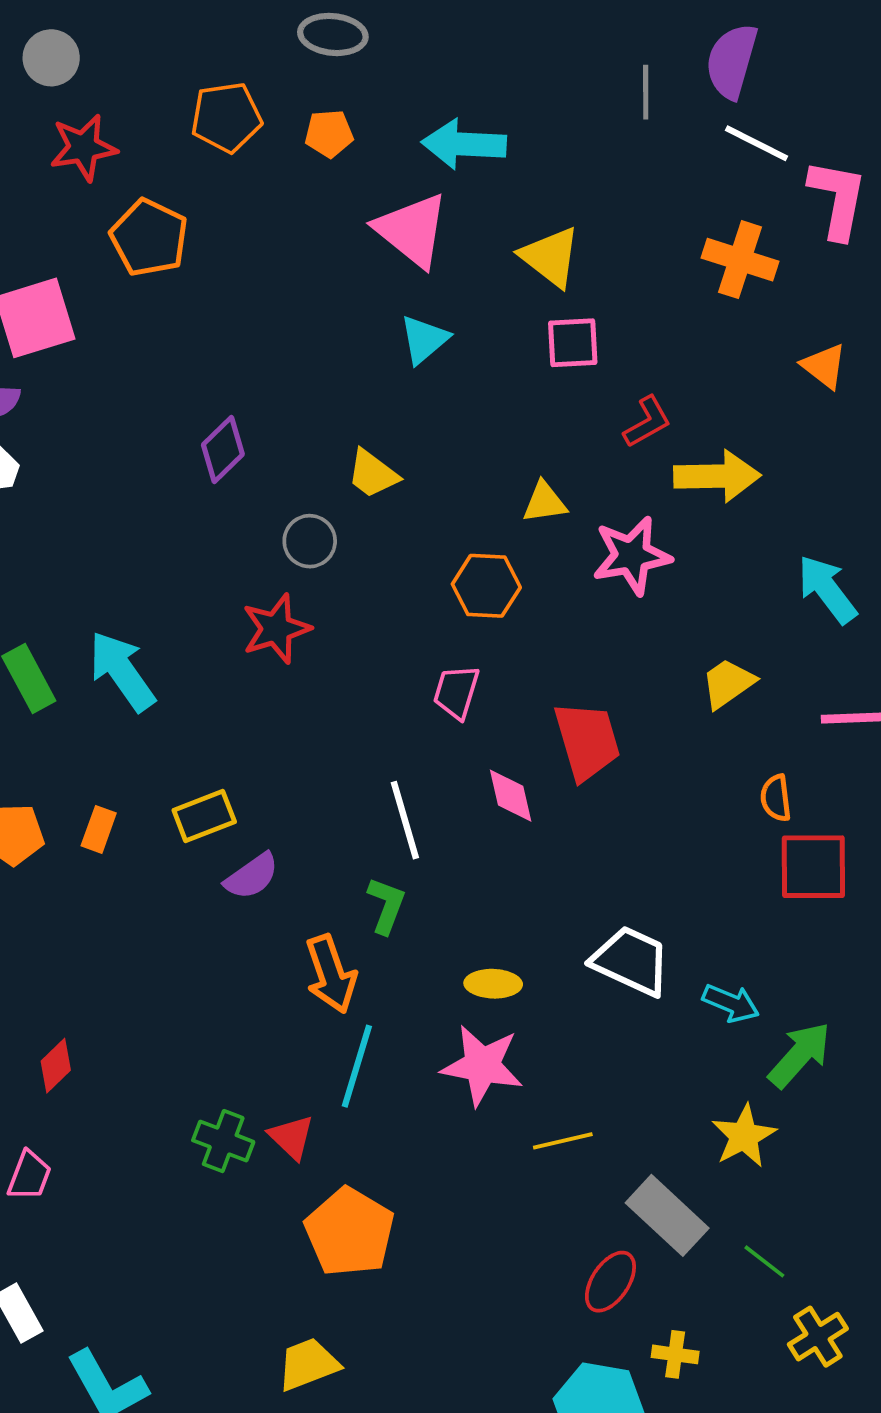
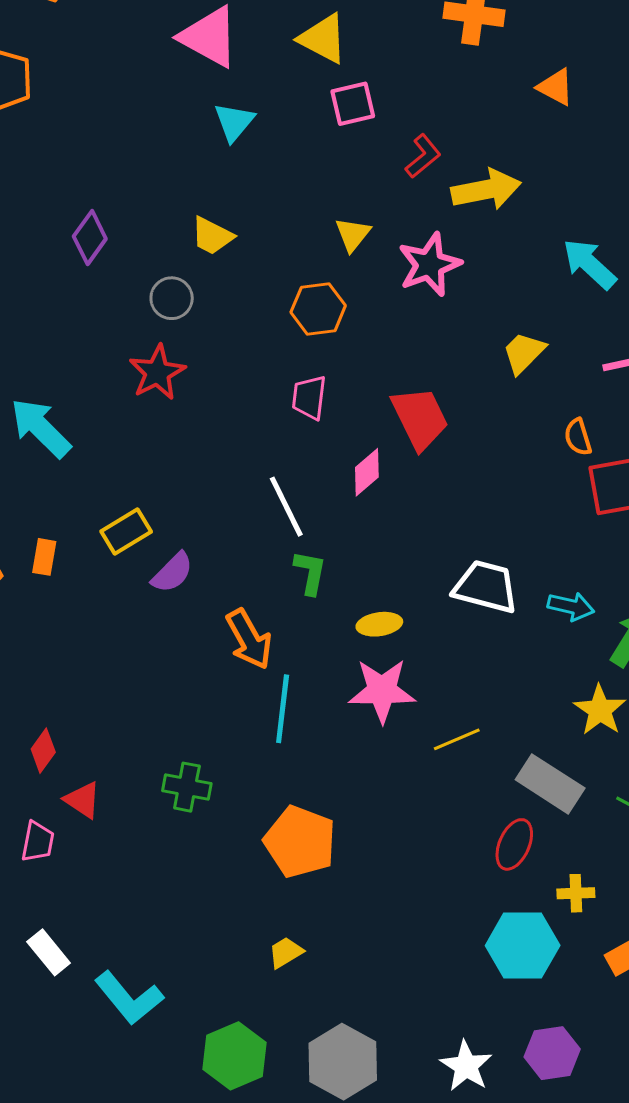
yellow triangle: (544, 502) -> (353, 234), turned -33
pink diamond: (511, 796) -> (367, 472), turned 72
green L-shape: (386, 905) -> (310, 573), moved
red triangle: (291, 1137) -> (83, 800), moved
yellow trapezoid: (308, 1364) -> (286, 952), size x0.7

